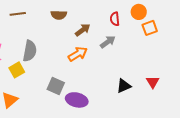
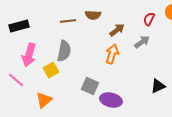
brown line: (18, 14) -> (68, 21), moved
red semicircle: (115, 19) -> (149, 19), turned 32
orange arrow: (78, 54) -> (112, 54), turned -42

